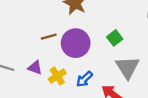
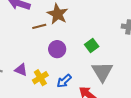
brown line: (49, 37) -> (39, 26), moved
purple circle: (76, 43) -> (57, 49), size x0.7

